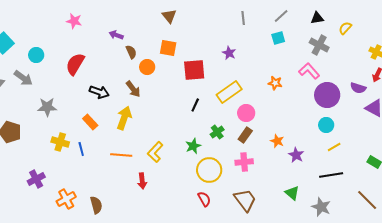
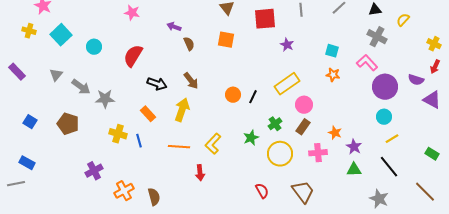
cyan square: (278, 38) -> (332, 51), moved, turned 32
orange circle: (147, 67) -> (233, 95), moved
red square: (194, 70) -> (265, 19), moved
gray arrow: (23, 78) -> (81, 87), moved
pink cross: (244, 162) -> (318, 153), moved
yellow circle: (209, 170) -> (280, 154), moved
black line: (331, 175) -> (389, 167), turned 60
green triangle: (292, 193) -> (354, 170), moved, turned -42

